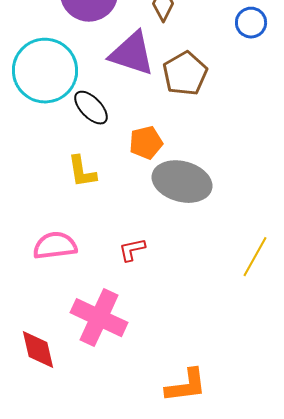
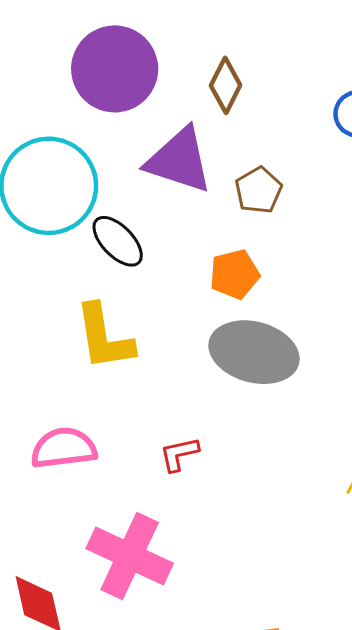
brown pentagon: (185, 74) -> (259, 190), size x0.7
orange pentagon: (146, 143) -> (235, 274), moved
yellow L-shape: (82, 172) -> (104, 337), size x1.4

